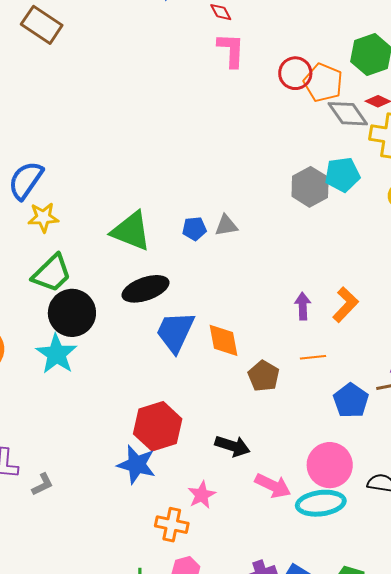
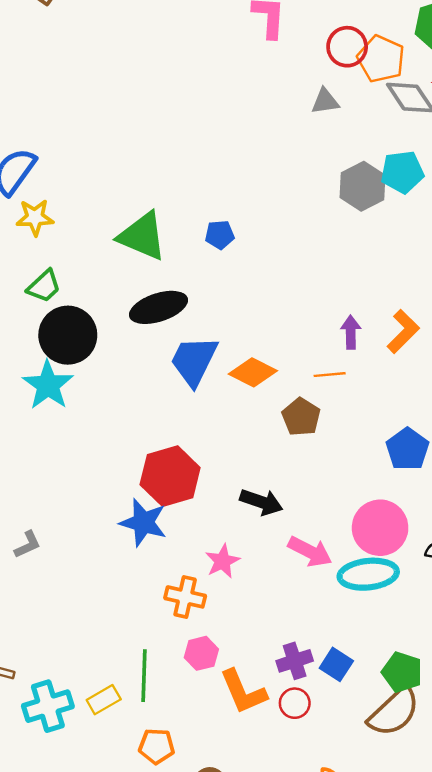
gray triangle: (226, 225) -> (325, 101), moved
green trapezoid: (52, 273) -> (44, 286), size x0.7
orange diamond: (224, 340) -> (253, 372), turned -54
orange line: (313, 357) -> (330, 375), moved

